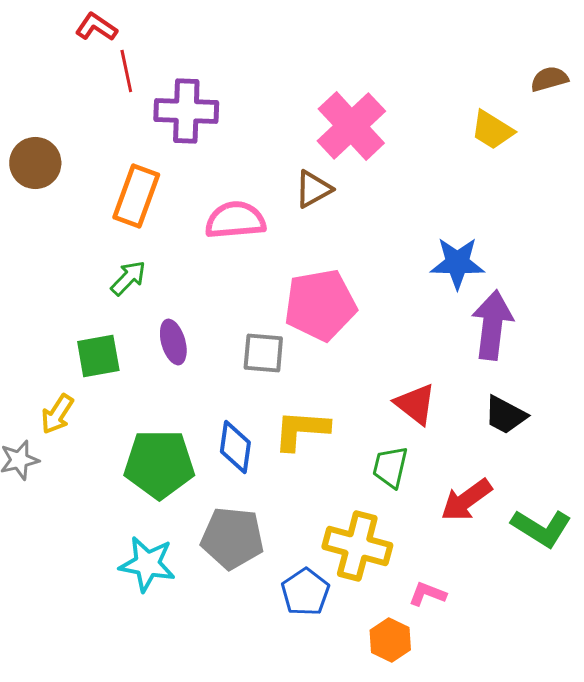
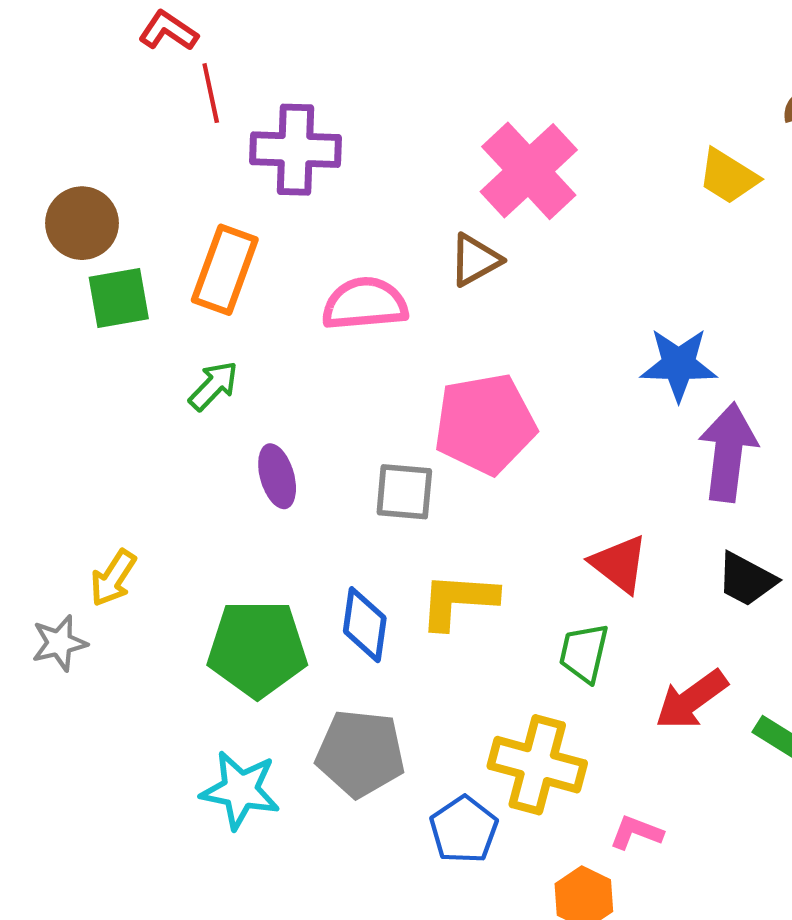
green square: (98, 356) -> (119, 298), moved

